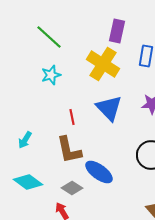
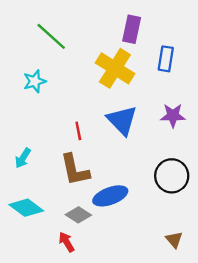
cyan star: (51, 75) -> (35, 81), moved
blue ellipse: (99, 172) -> (110, 196), turned -56

